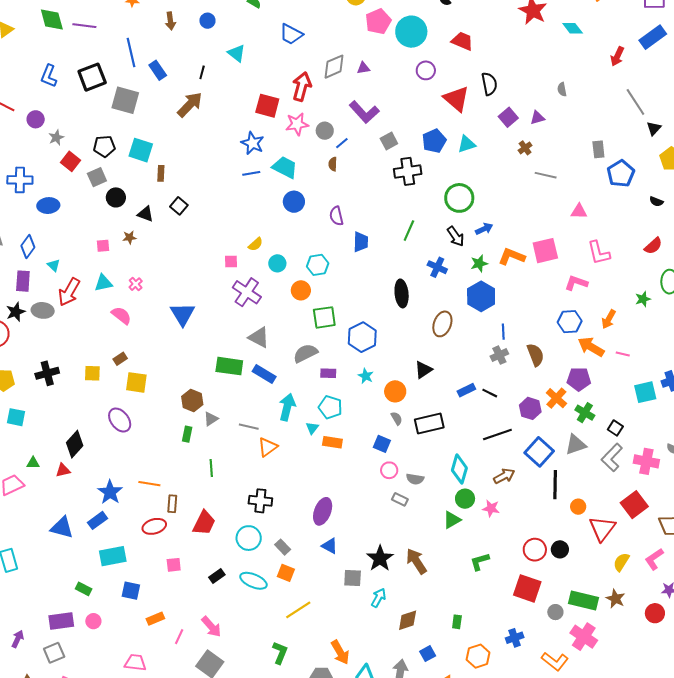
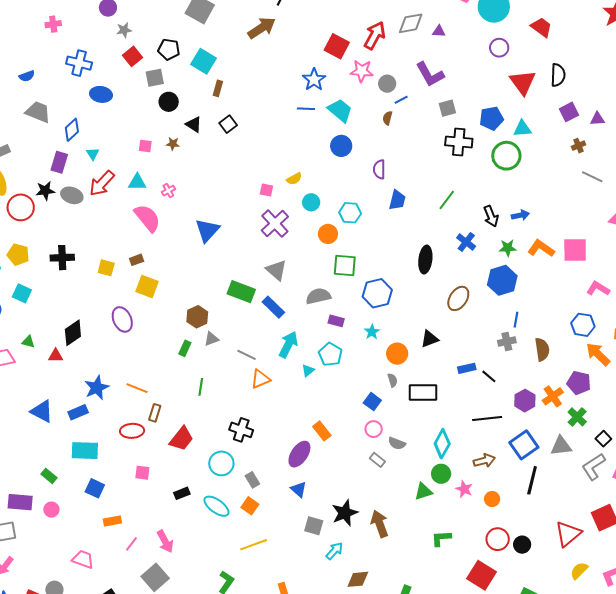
green circle: (459, 198) -> (506, 156), moved
pink semicircle: (121, 315) -> (147, 218), size x1.4
orange rectangle: (332, 442) -> (322, 431), moved, turned 30
orange circle: (578, 507) -> (492, 499), moved

